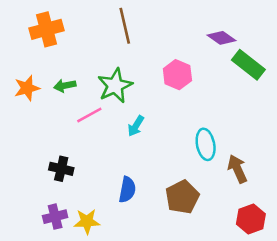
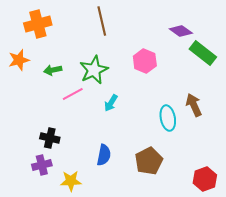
orange star: (27, 88) -> (19, 60), moved
brown arrow: (237, 169) -> (194, 105), moved
purple cross: (55, 217) -> (42, 165), moved

